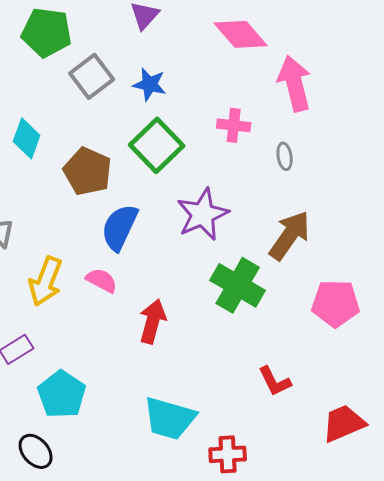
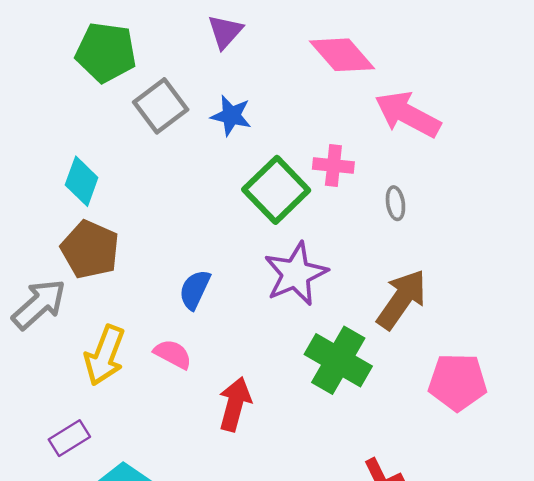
pink arrow: (295, 83) -> (408, 114), turned -48
green square: (157, 145) -> (276, 190), moved
brown pentagon: (88, 171) -> (90, 249), moved
blue semicircle: (120, 227) -> (195, 290), size x0.7

